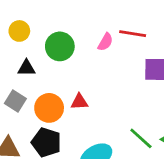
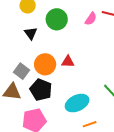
black triangle: (26, 68) -> (31, 33), turned 48
gray square: (15, 101) -> (21, 71), moved

